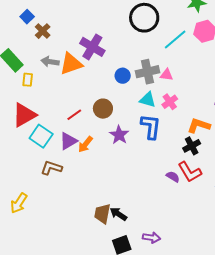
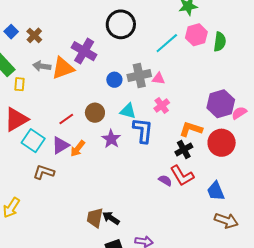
blue square: (27, 17) -> (11, 32), moved
black circle: (144, 18) -> (121, 24), moved
cyan triangle: (148, 100) -> (128, 111), moved

